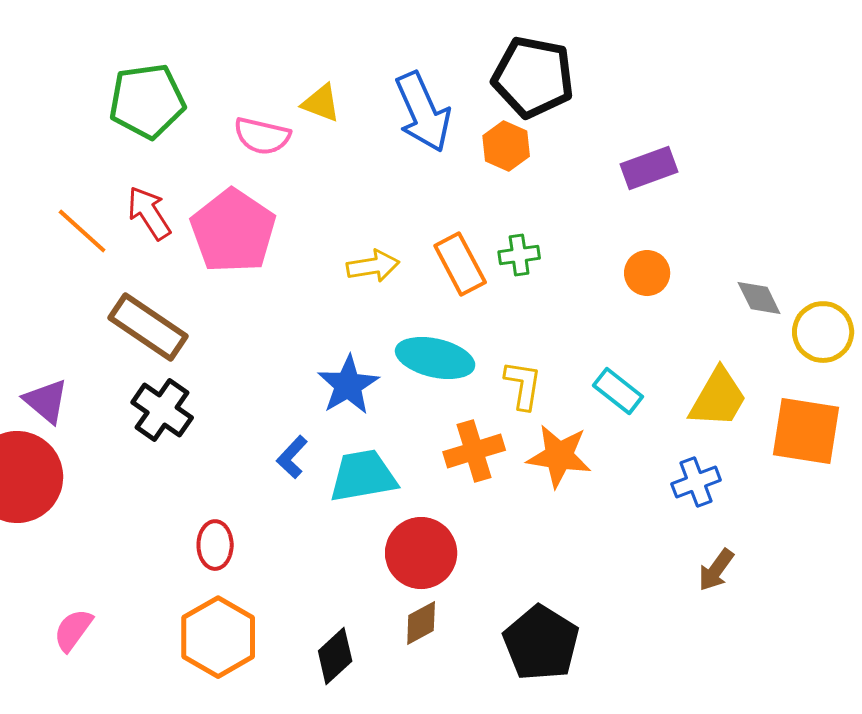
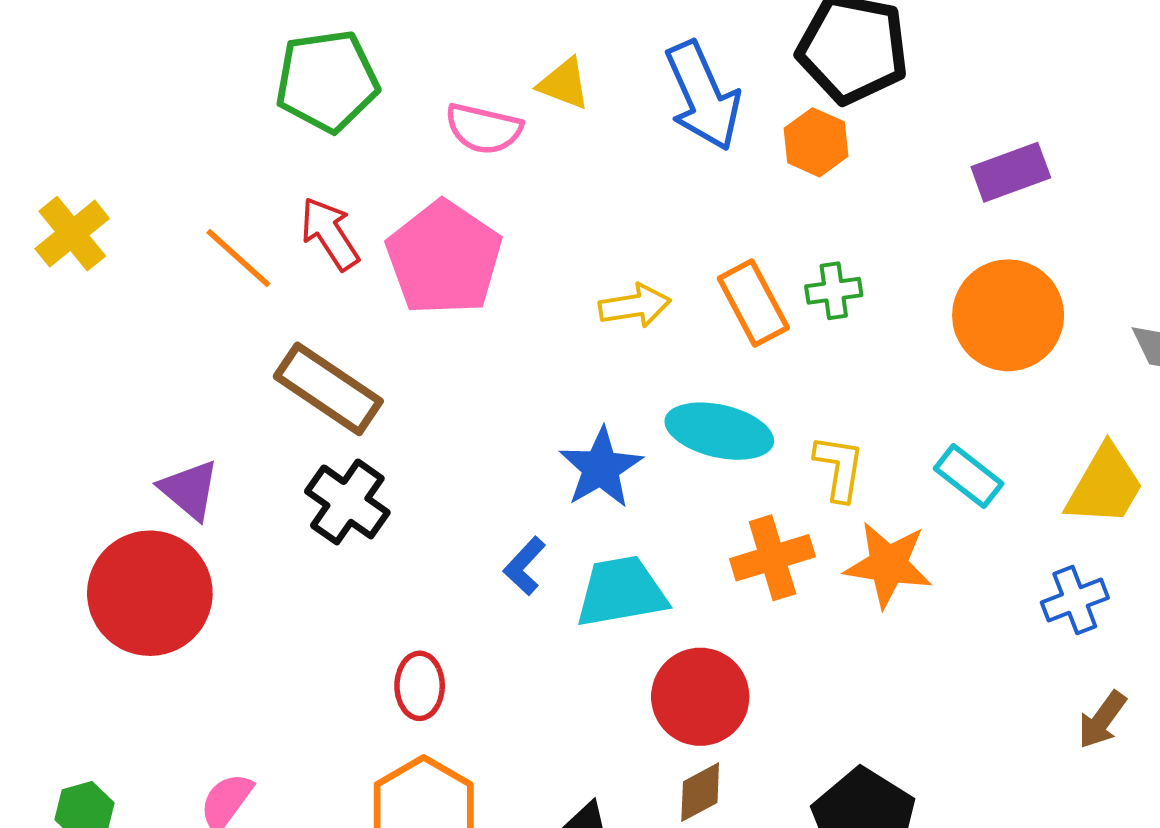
orange circle: (647, 273) -> (1008, 315), size x1.8

